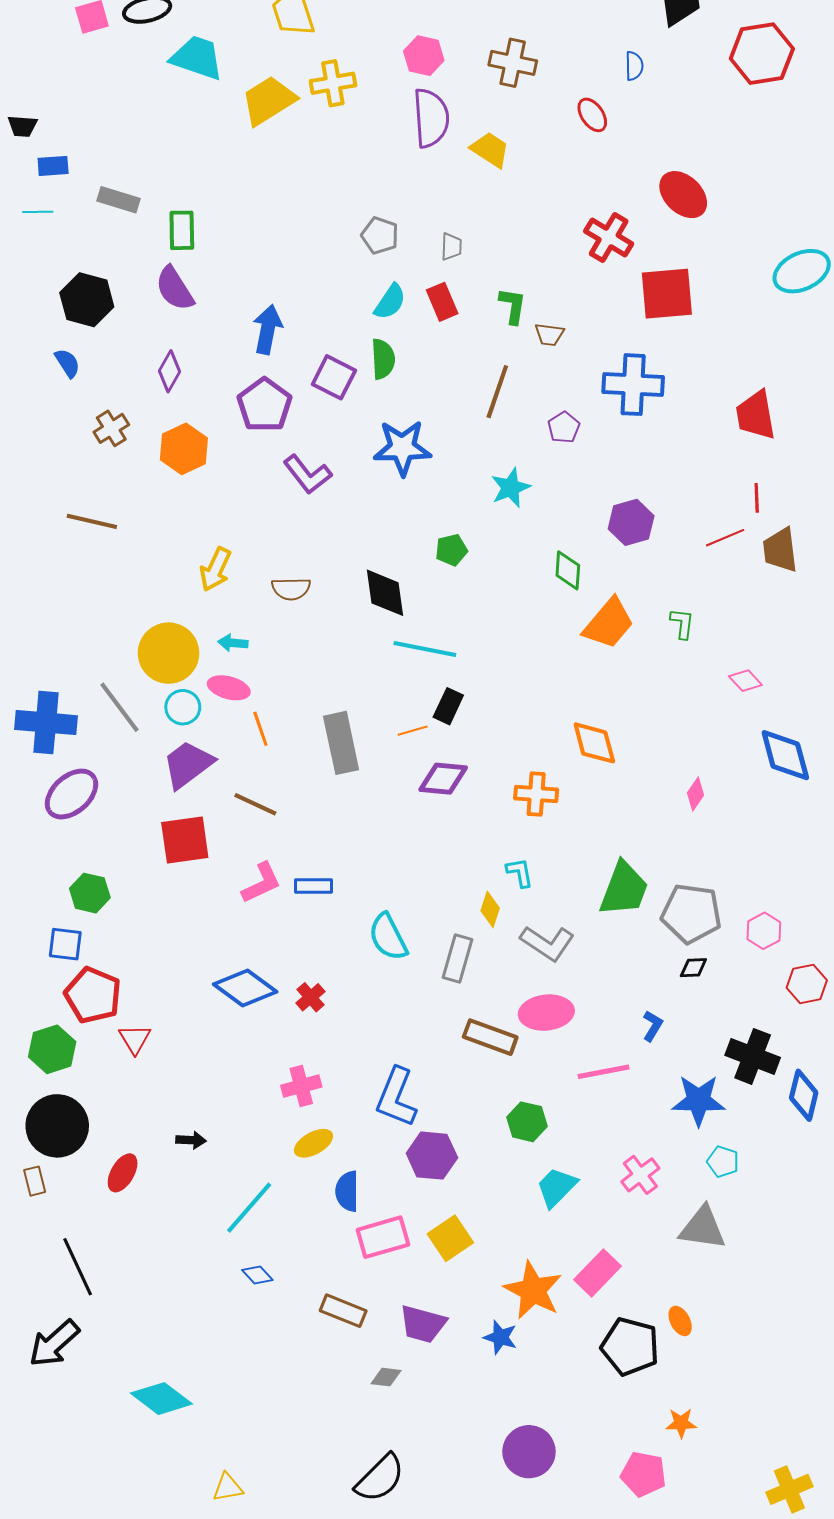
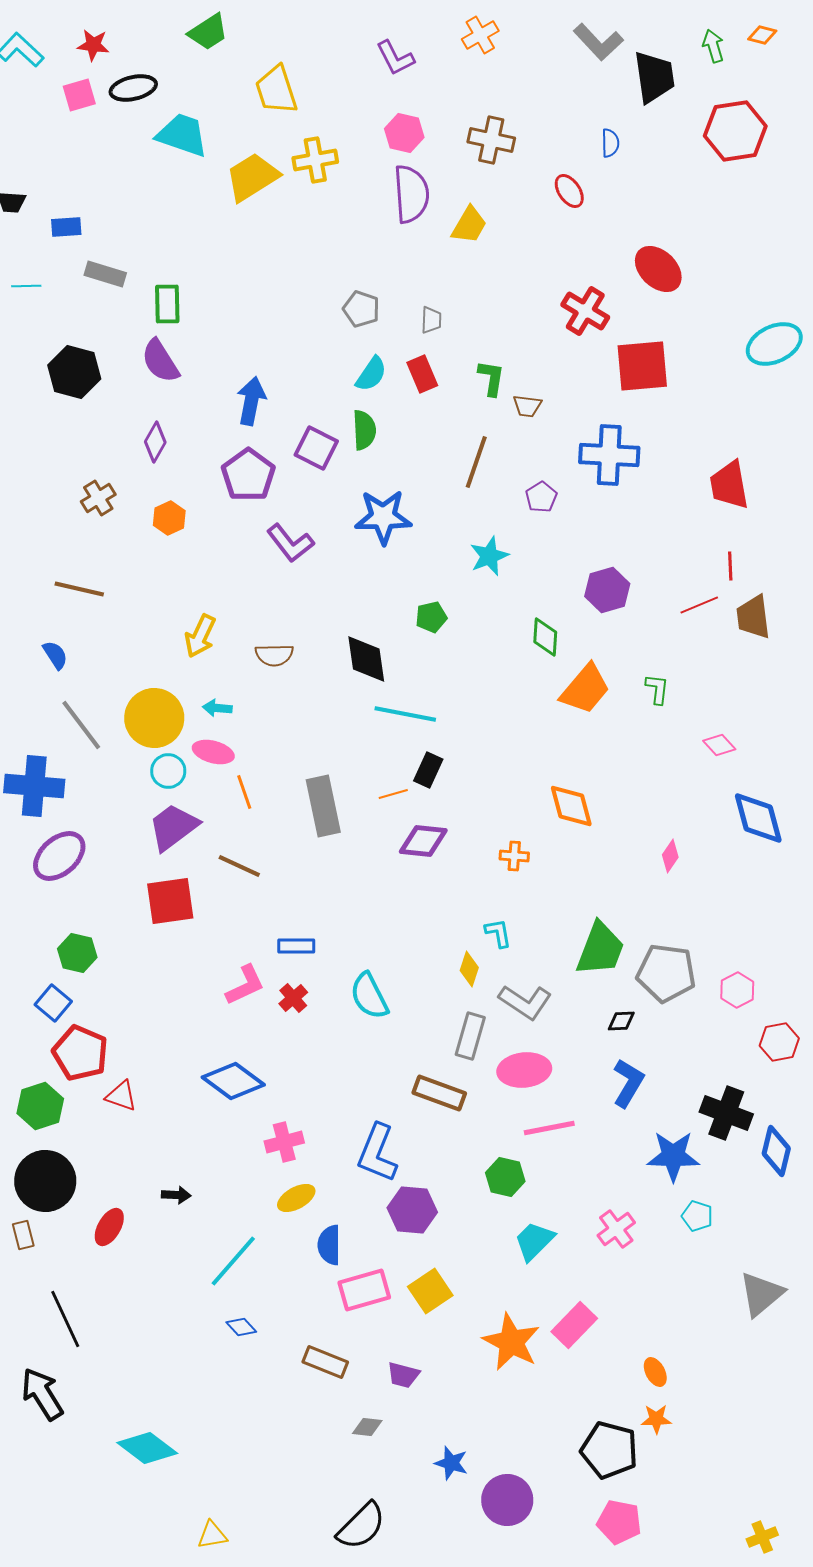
yellow trapezoid: (490, 150) -> (469, 225), turned 87
blue rectangle: (53, 166) -> (66, 227), moved
blue semicircle: (67, 363) -> (55, 655), moved
orange hexagon: (184, 449) -> (169, 518), size x0.7
gray line: (119, 707) -> (81, 725), moved
orange cross: (536, 794) -> (514, 856), size x0.7
pink L-shape: (261, 883) -> (245, 985), moved
blue square: (65, 944) -> (53, 1003), turned 33
gray rectangle: (458, 958) -> (470, 1036), moved
black diamond: (693, 968) -> (621, 1021), moved
blue diamond: (245, 988) -> (233, 1081), moved
red cross: (310, 997) -> (293, 998), moved
blue L-shape: (653, 1026) -> (628, 1083), size x1.6
brown rectangle: (490, 1037) -> (439, 1093), moved
red triangle: (135, 1039) -> (121, 1096), turned -40
pink line: (604, 1072) -> (549, 1128), moved
gray triangle: (703, 1228) -> (761, 1294), moved, turned -48
purple trapezoid: (423, 1324) -> (403, 1375), size x0.7
blue star: (500, 1337) -> (451, 1463), moved
black arrow: (54, 1343) -> (42, 1394), turned 100
black pentagon: (630, 1346) -> (609, 1450), moved
orange star: (681, 1423) -> (656, 1419), moved
yellow cross: (789, 1489) -> (762, 1537), size x0.7

